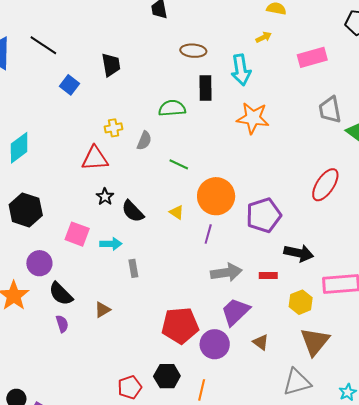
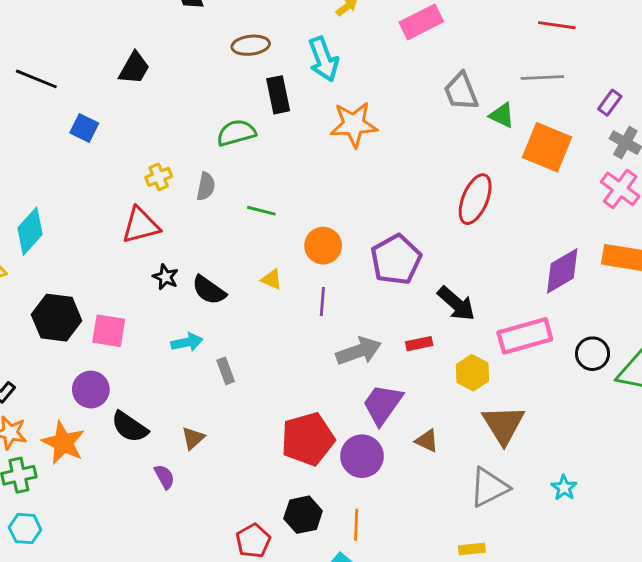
black trapezoid: (111, 65) -> (134, 68), moved, turned 50
orange circle: (216, 196) -> (323, 246), size x0.7
pink square: (77, 234) -> (109, 331), moved
black arrow: (299, 253) -> (456, 304), turned 40
purple semicircle: (62, 324) -> (164, 477), moved

